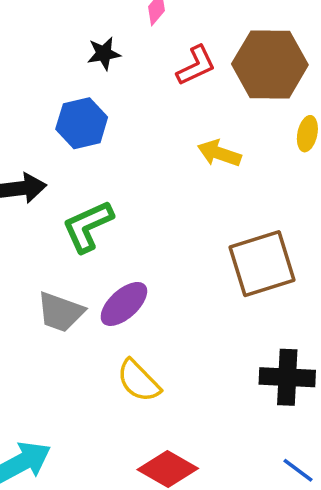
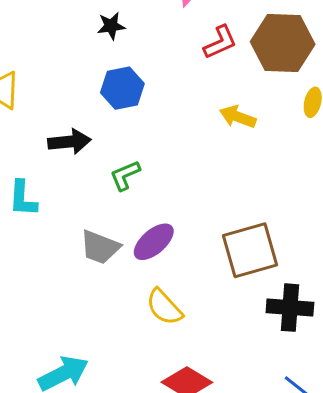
black star: (104, 54) -> (111, 26), moved
green L-shape: (88, 226) -> (125, 175), size x0.7
brown square: (262, 264) -> (250, 250), moved

